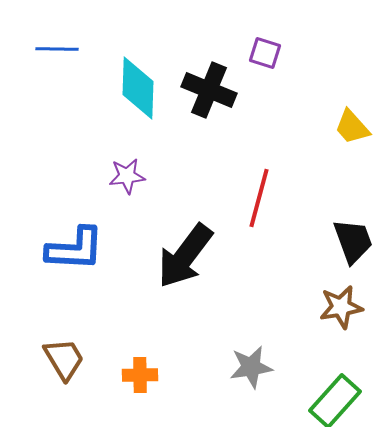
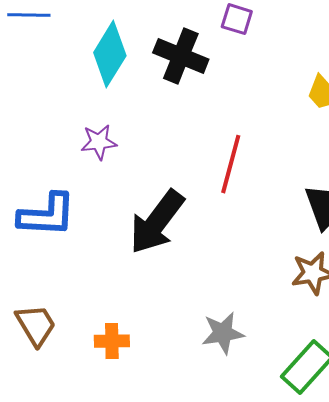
cyan diamond: (138, 88) -> (110, 54), turned 30

